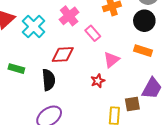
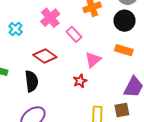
cyan cross: (34, 27) -> (16, 29), size x0.6
red diamond: (63, 55) -> (45, 56), turned 40
brown square: (132, 104) -> (122, 110), moved

